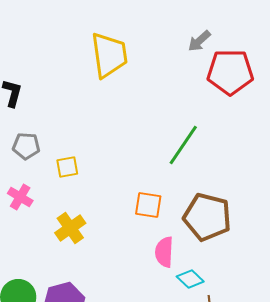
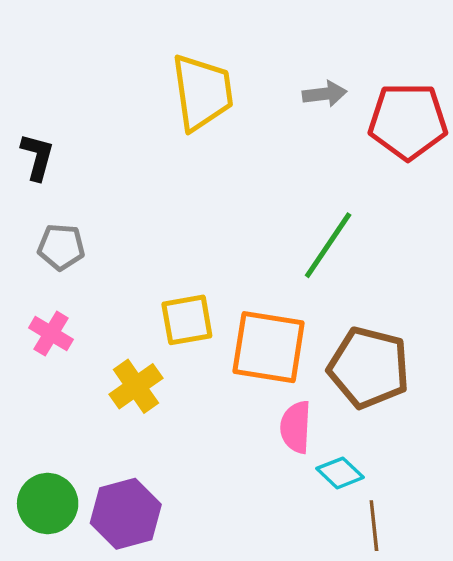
gray arrow: (199, 41) -> (325, 94), moved, turned -145
yellow square: (67, 167) -> (187, 320), moved, size x1.4
orange square: (148, 205) -> (269, 347), size x1.6

